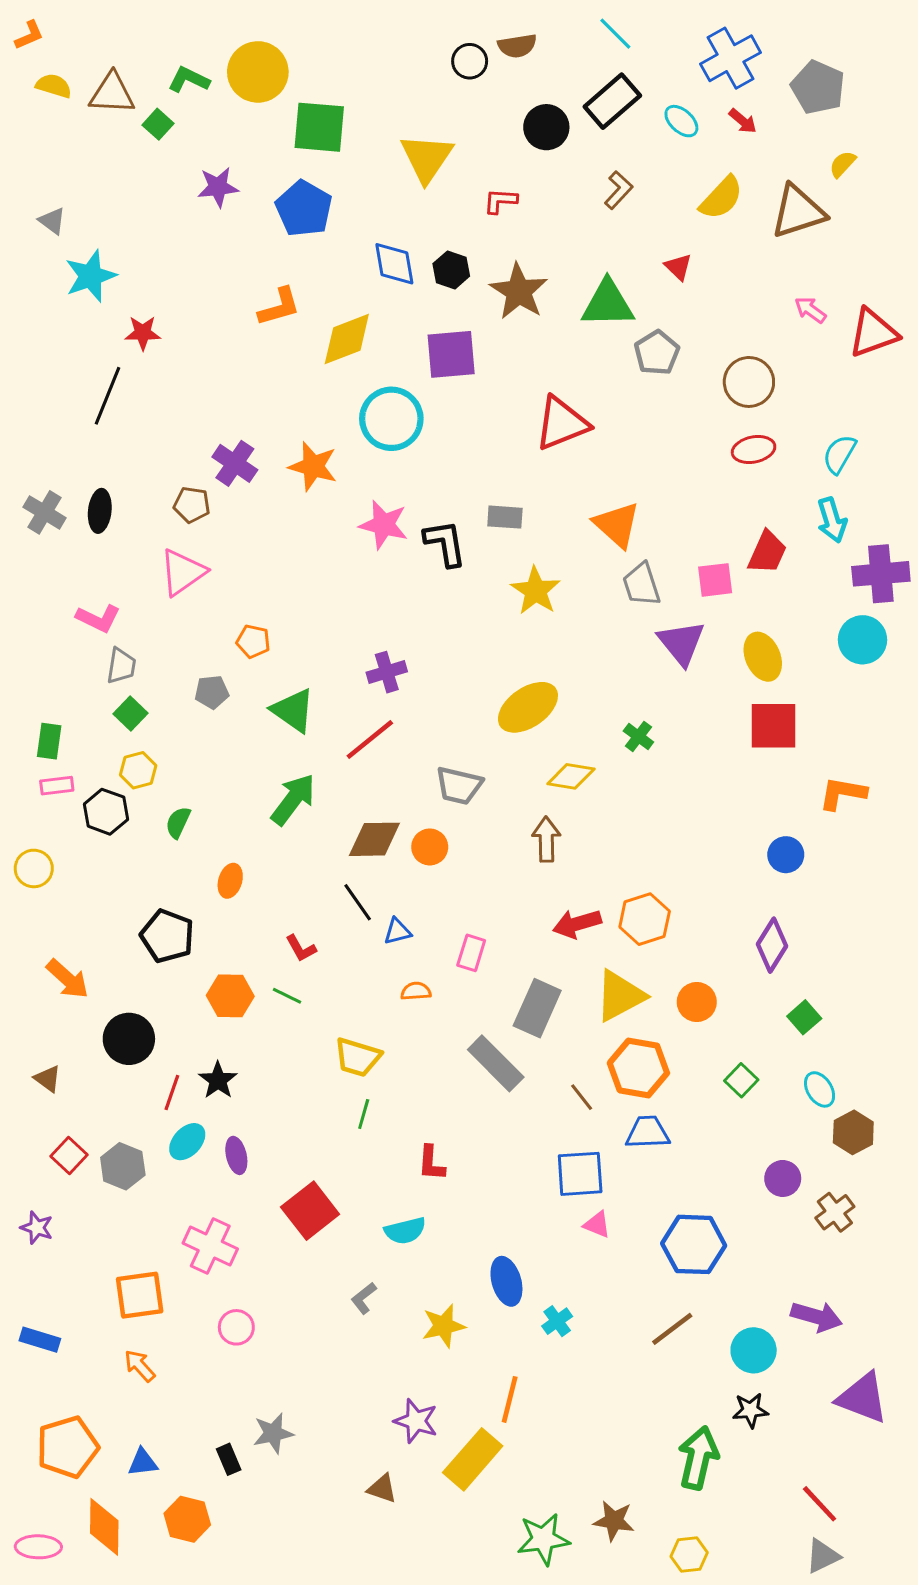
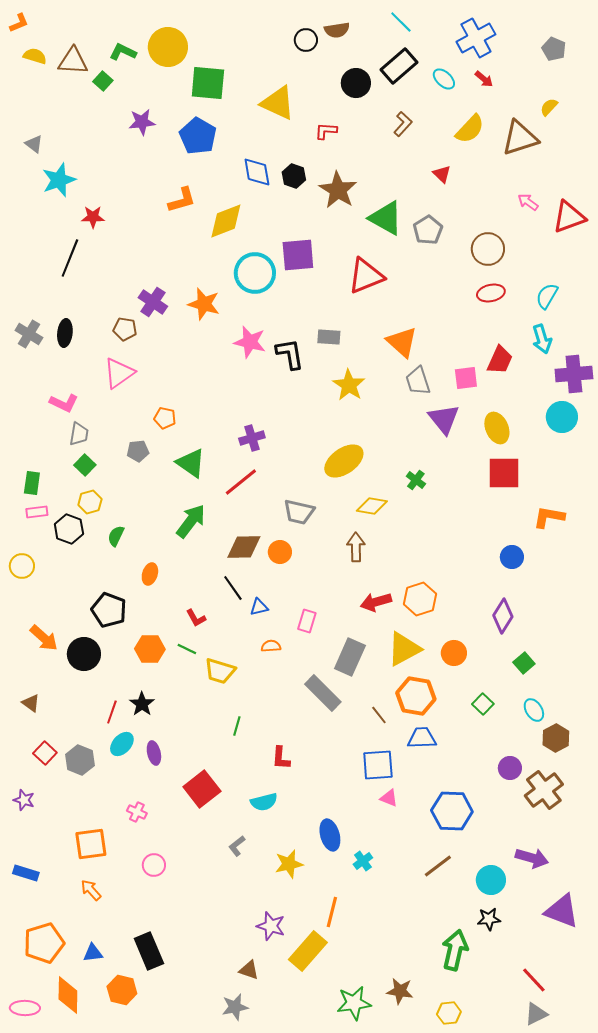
gray pentagon: (818, 87) -> (554, 49), moved, size x0.7
yellow triangle: (427, 158) -> (278, 103), turned -39
green triangle: (608, 304) -> (386, 218), moved, turned 30
purple square: (451, 354) -> (298, 255), moved
black circle: (129, 1039) -> (84, 654), moved
yellow trapezoid: (358, 1057) -> (220, 671), moved
brown cross: (835, 1212) -> (544, 790), size x1.5
pink cross: (210, 1246) -> (137, 812), size x0.6
gray star: (273, 1433) -> (235, 1007), moved
black rectangle: (229, 1459) -> (149, 951), size x1.8

